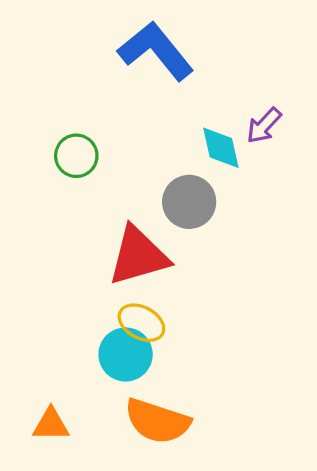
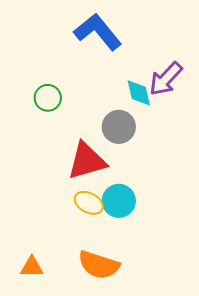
purple arrow: (264, 126) -> (166, 79), size x1.5
cyan circle: (126, 354) -> (119, 201), moved

